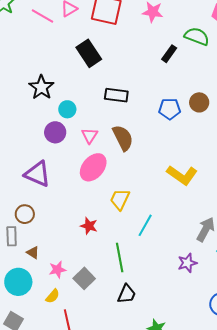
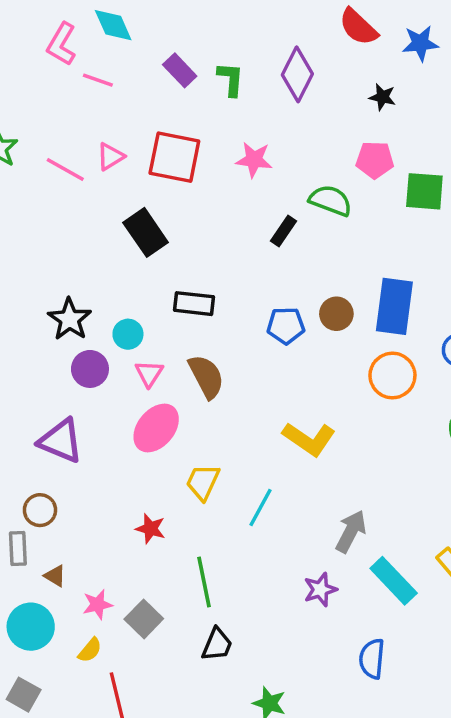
black star: (41, 87) -> (70, 319), moved
cyan circle: (67, 109) -> (128, 334), moved
cyan line: (145, 225) -> (261, 507), moved

